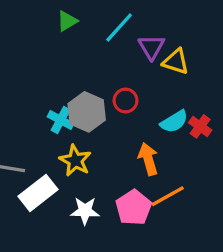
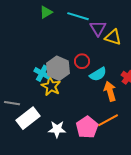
cyan line: (119, 28) -> (78, 16), turned 65
cyan semicircle: (174, 122) -> (98, 74), moved
orange arrow: (148, 159) -> (110, 91), moved
yellow star: (75, 161) -> (51, 86), moved

